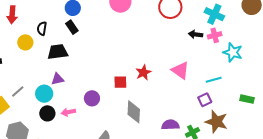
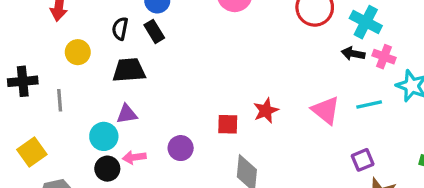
cyan cross: (214, 14) -> (366, 22), moved
black semicircle: (42, 29) -> (120, 29), moved
pink cross: (215, 35) -> (384, 57), turned 32
cyan line: (214, 80) -> (369, 104), moved
gray line: (18, 92) -> (60, 100), moved, turned -56
pink arrow: (68, 112) -> (134, 157), moved

